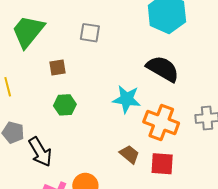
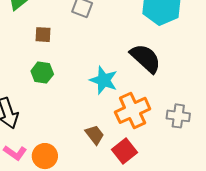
orange cross: (161, 122) -> (133, 110), turned 32
red square: (162, 164) -> (124, 151), turned 35

